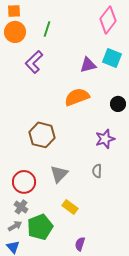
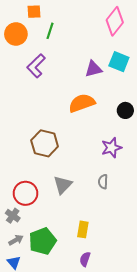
orange square: (14, 11) -> (34, 12), moved
gray cross: (21, 207) -> (13, 216), moved
yellow rectangle: (70, 207) -> (83, 229), moved, turned 63

